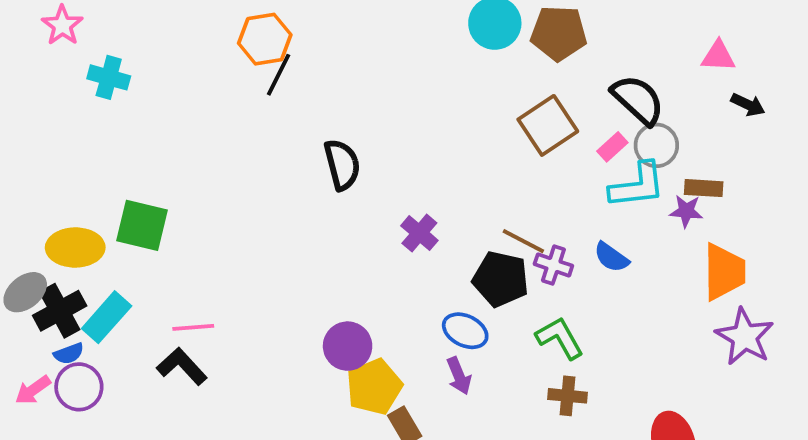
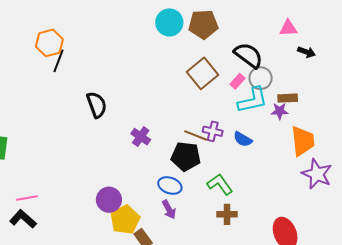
purple cross: (553, 265) -> (213, 131), moved

